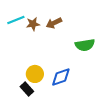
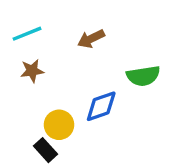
brown star: (33, 24) -> (32, 71), moved
blue diamond: (61, 77) -> (101, 106), moved

